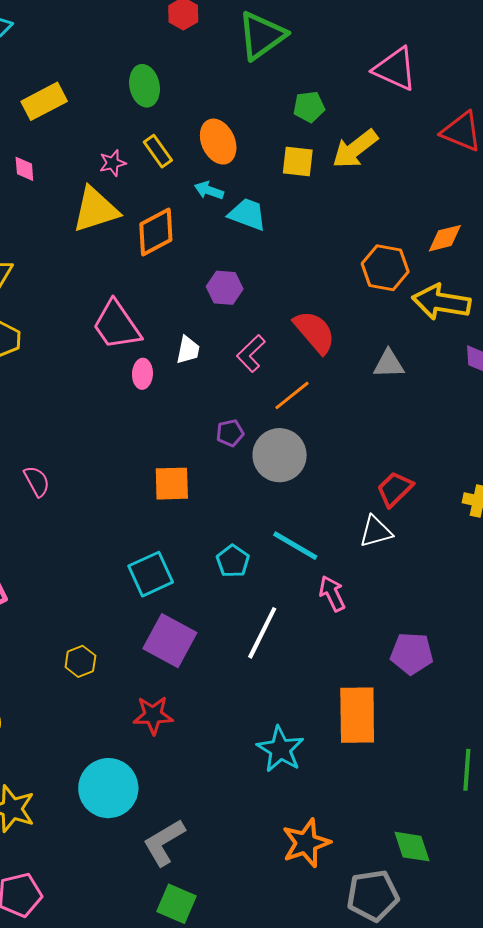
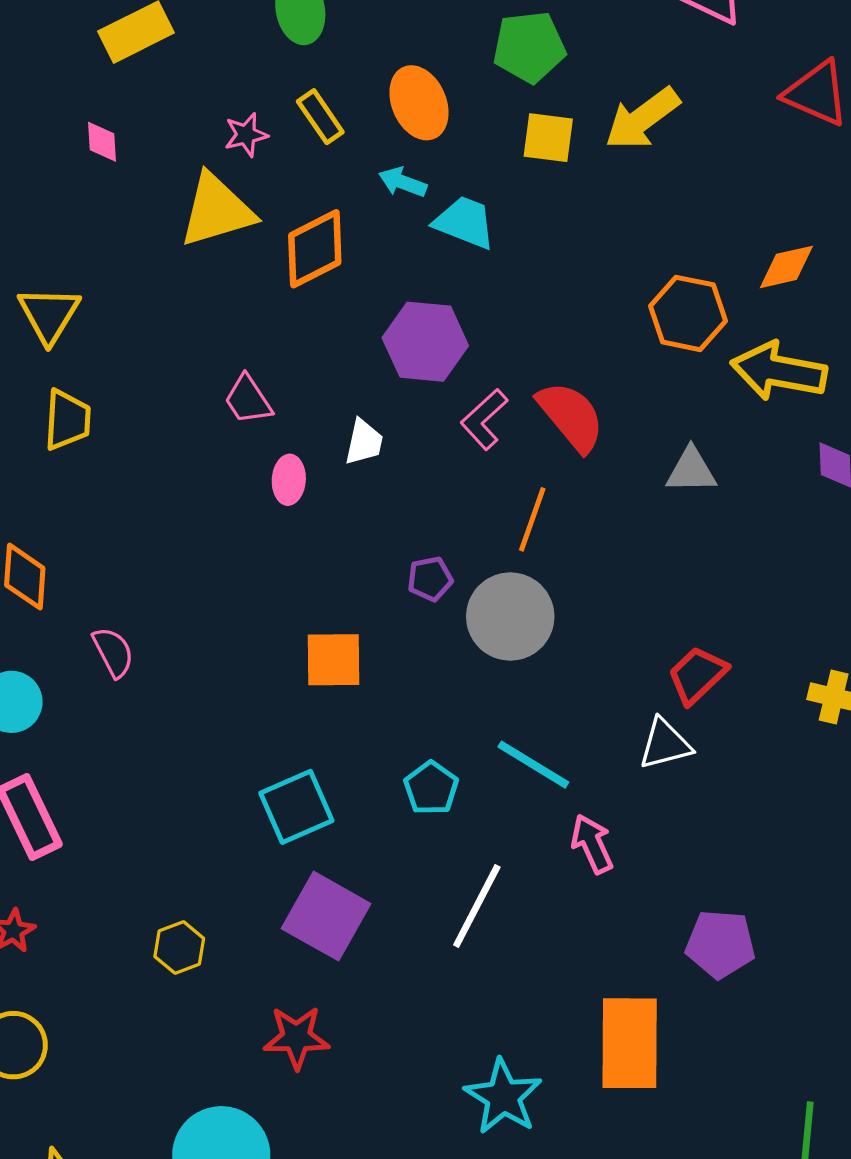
green pentagon: (309, 107) -> (529, 47), moved, size x1.4
purple hexagon: (225, 288) -> (425, 342), size x1.4
pink trapezoid: (117, 325) -> (248, 400), size x0.6
pink L-shape: (251, 353) -> (484, 419), moved
orange line: (292, 395) -> (532, 519), turned -33

